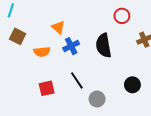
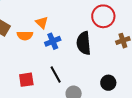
red circle: (122, 16) -> (103, 16), size x1.5
orange semicircle: (42, 52) -> (25, 36), moved

